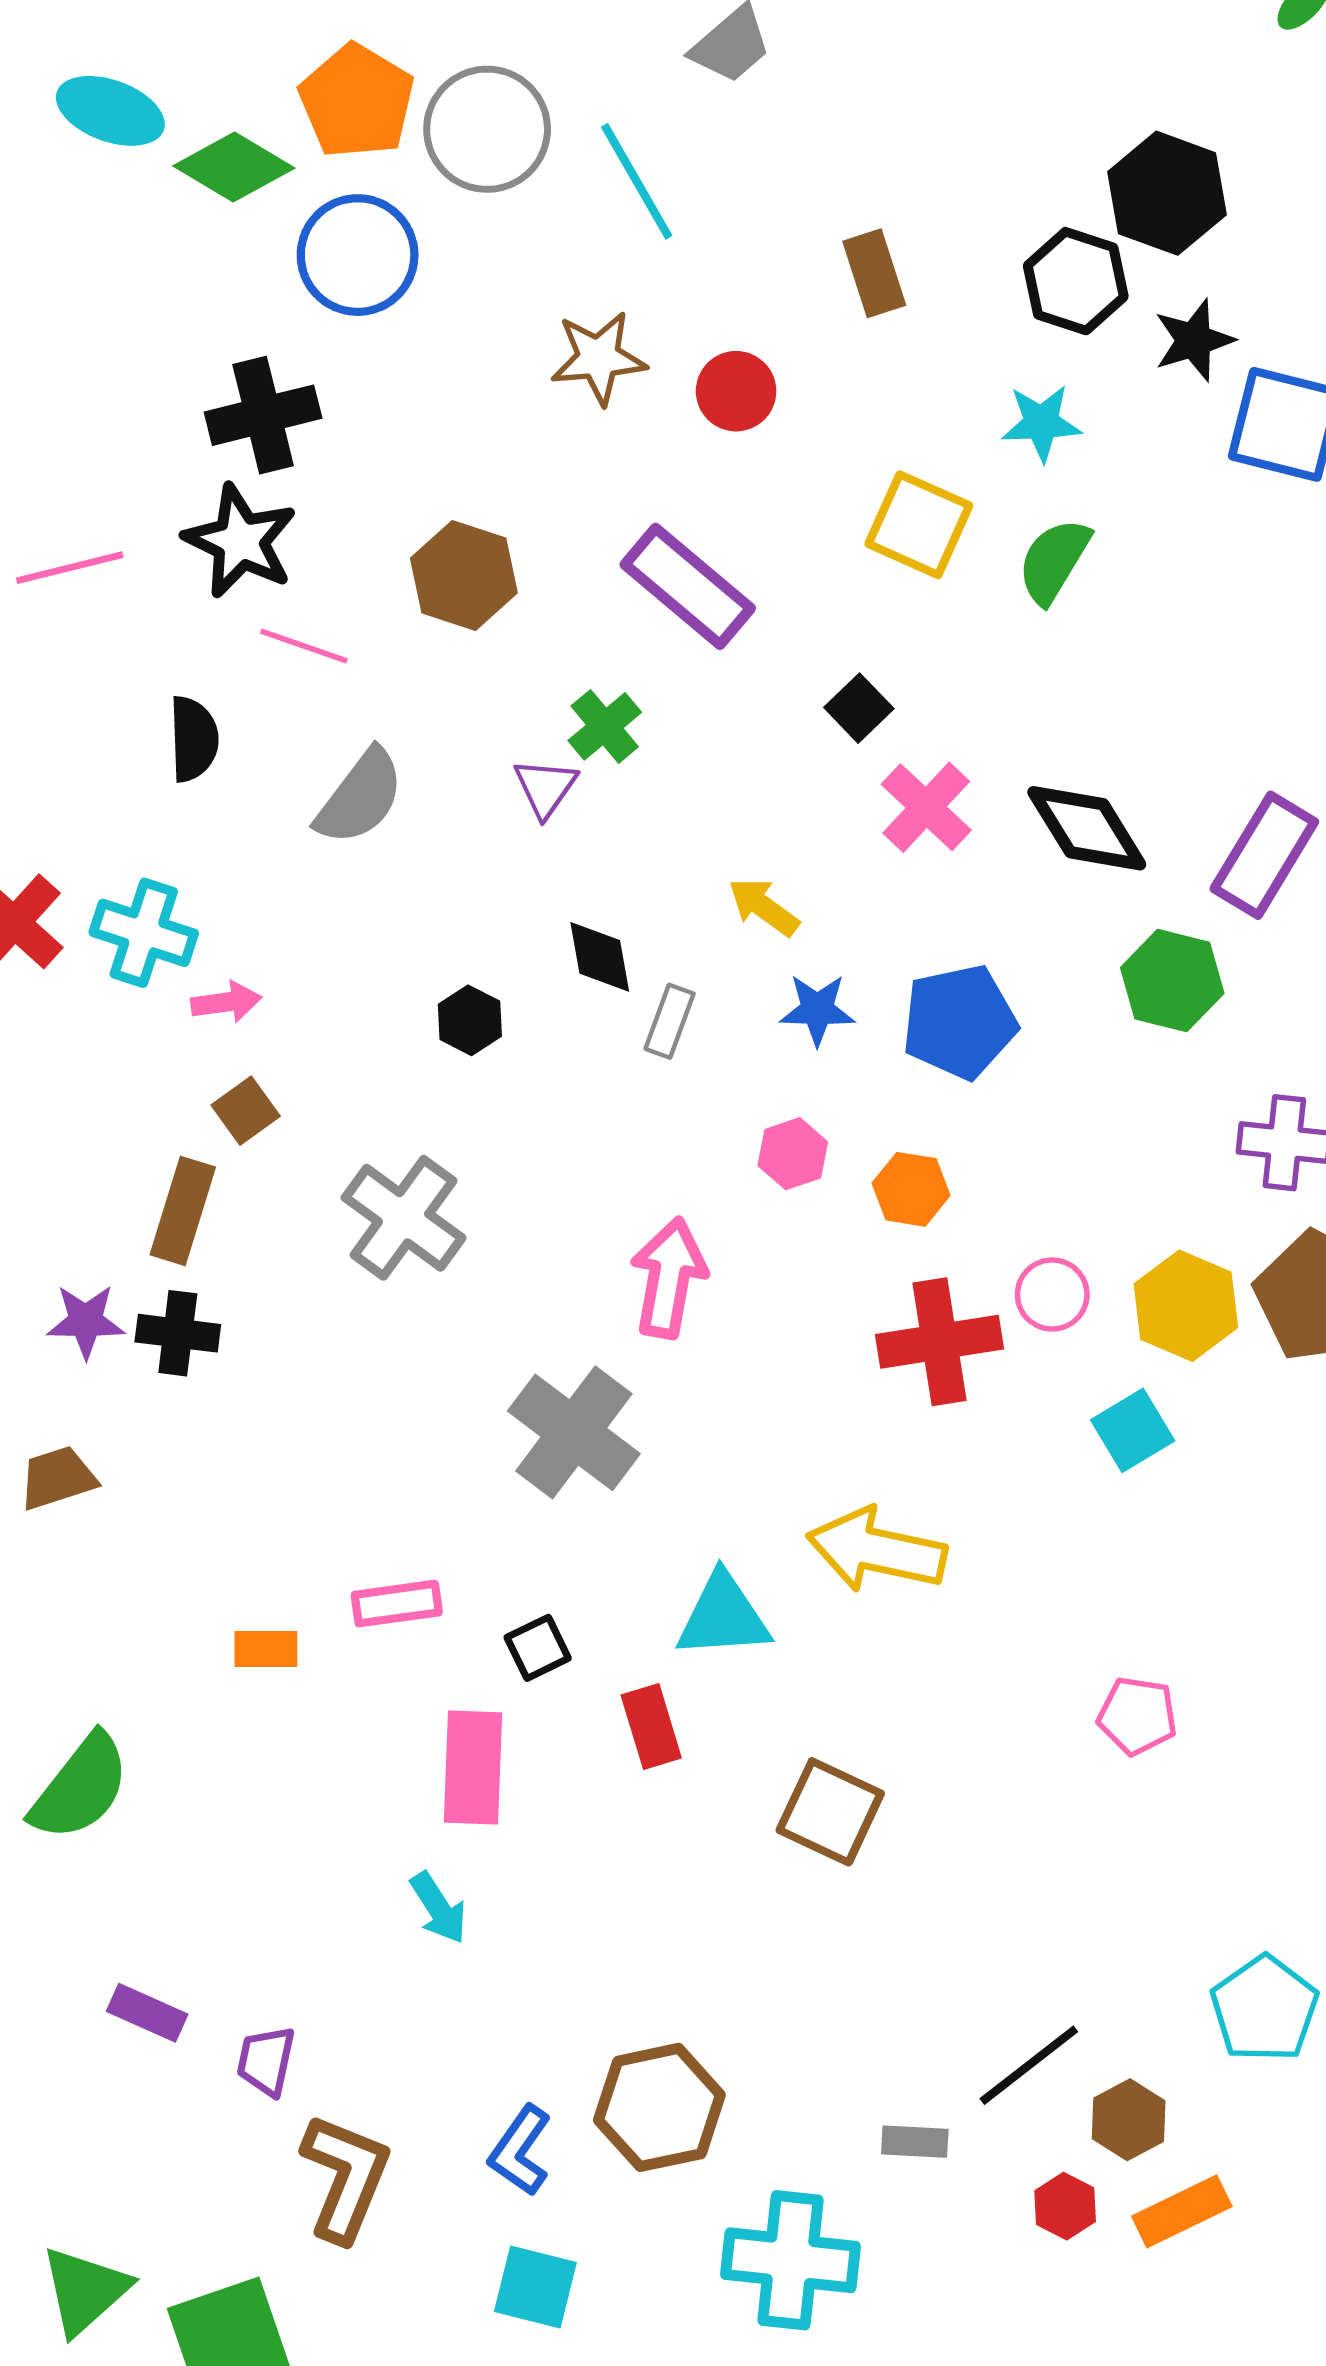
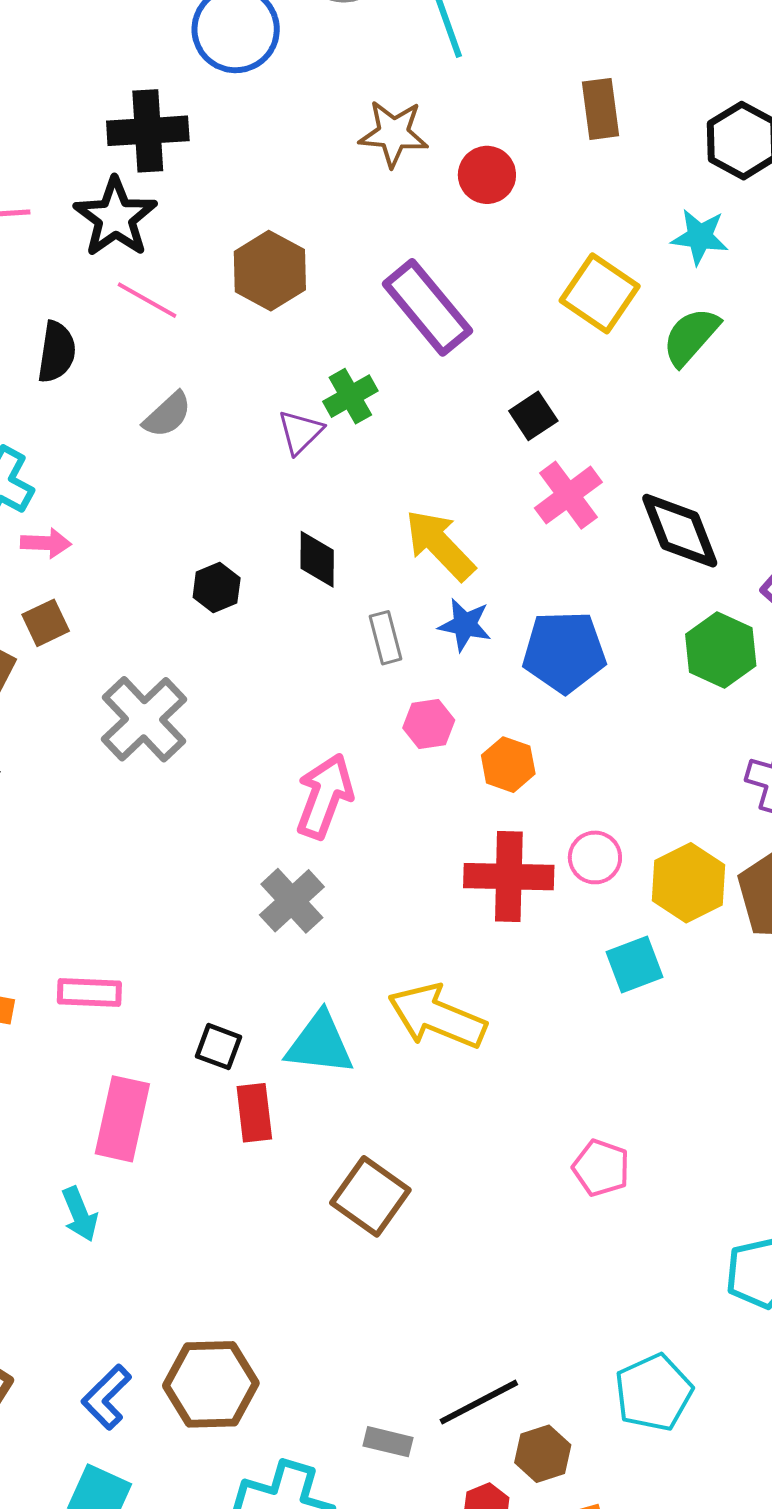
gray semicircle: (360, 797) -> (167, 415), size x0.7
yellow arrow: (764, 907) -> (440, 545), size x1.5
gray rectangle: (670, 1021) -> (386, 638), moved, turned -45
gray cross: (574, 1432) -> (292, 901), moved, size x0.7
black square: (538, 1648) -> (218, 1047), moved, turned 36

